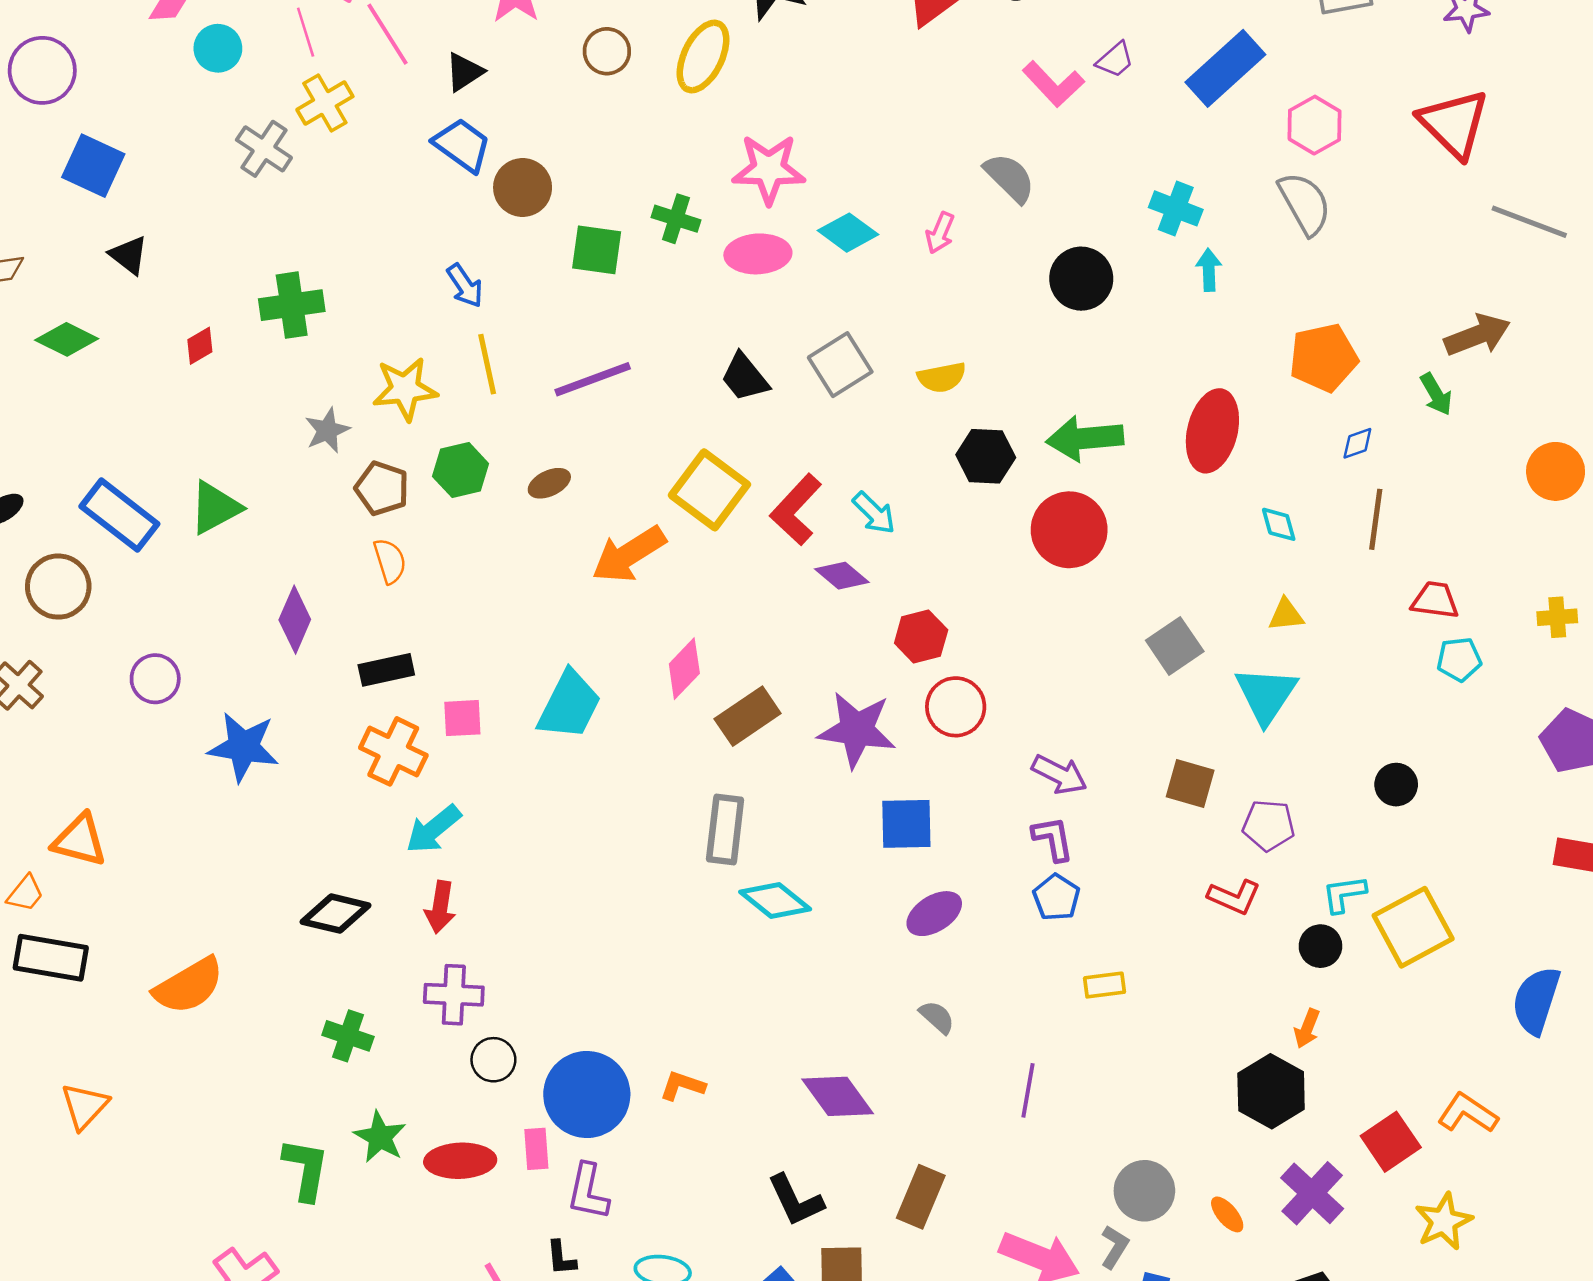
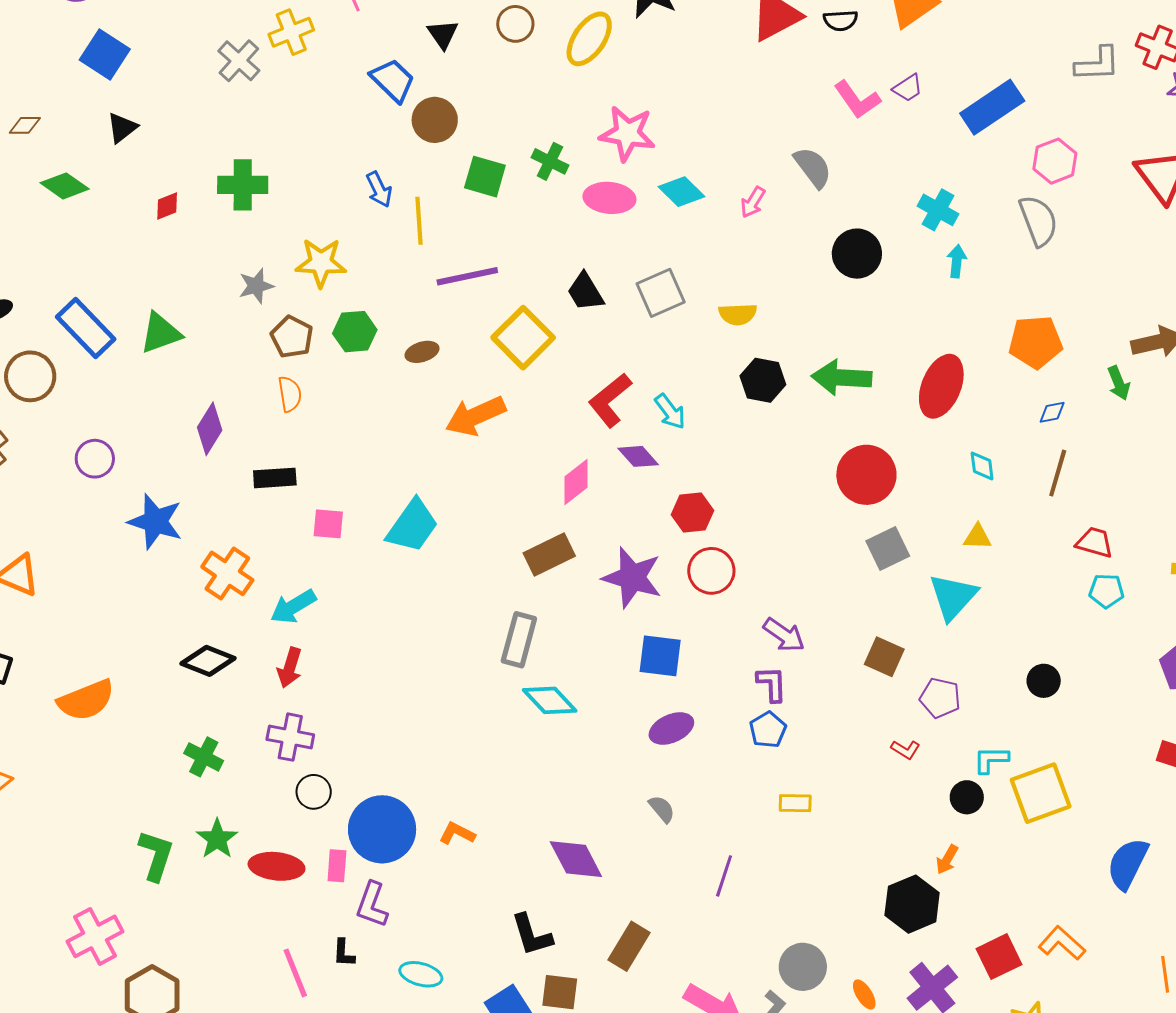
black triangle: (464, 72) -> (443, 34), moved, turned -40
black triangle: (129, 255) -> (122, 128), turned 36
yellow line: (487, 364) -> (419, 221), moved
yellow square: (709, 490) -> (523, 338), moved
red circle: (1069, 530) -> (866, 475), moved
pink diamond: (684, 669) -> (576, 482), moved
orange cross: (393, 751) -> (227, 573), moved
red L-shape: (1234, 897) -> (905, 749), size x0.7

